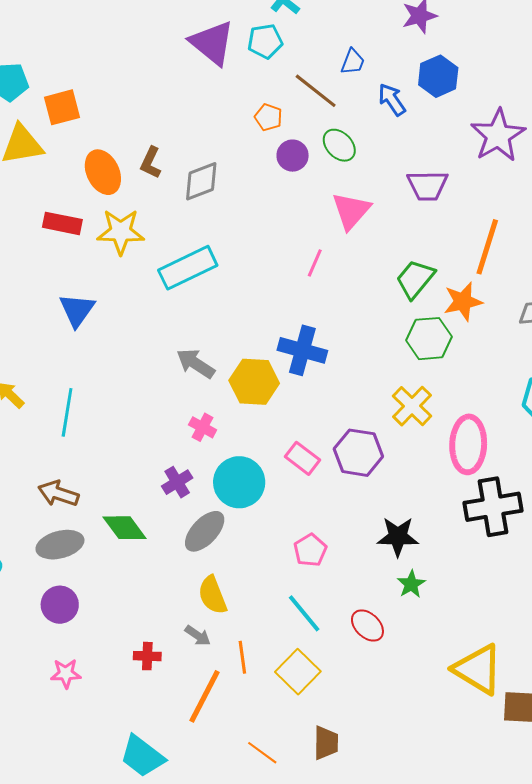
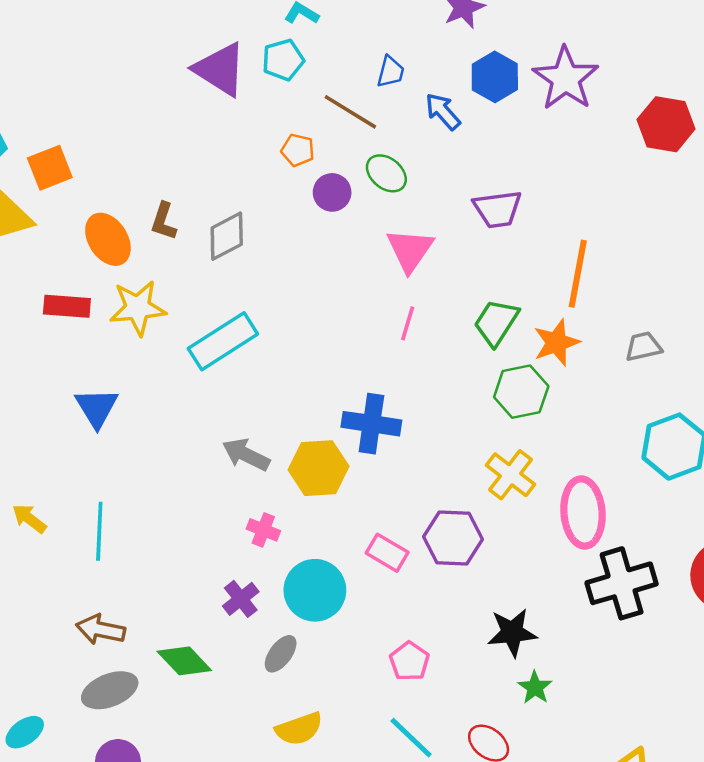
purple star: (498, 135) -> (566, 78), moved
pink line: (315, 263) -> (408, 323), moved
gray ellipse: (205, 531) -> (281, 654), size x0.7
yellow semicircle: (213, 595) -> (299, 729), turned -81

